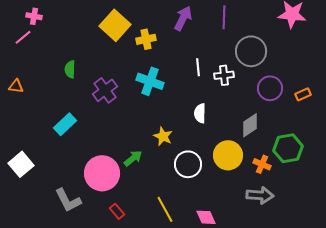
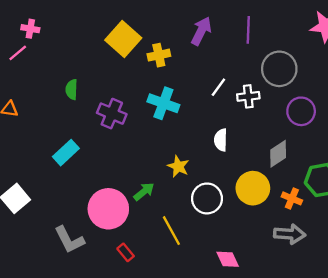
white line: (198, 67) -> (218, 87), turned 42
purple cross: (105, 90) -> (112, 114), turned -30
yellow line: (165, 209) -> (171, 231), moved

